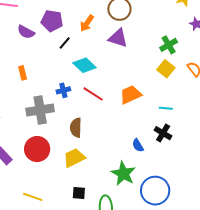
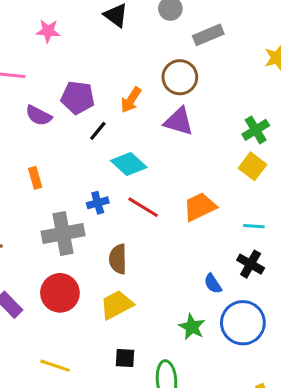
green star: (123, 174) -> (192, 327), size x0.7
blue circle: (155, 191) -> (243, 323), moved

